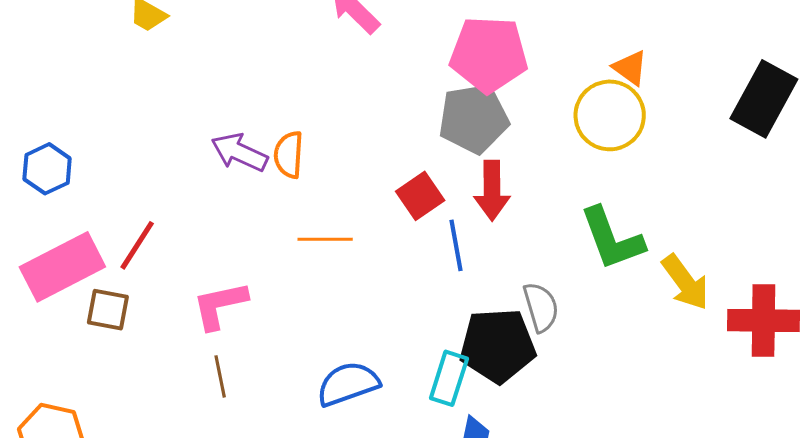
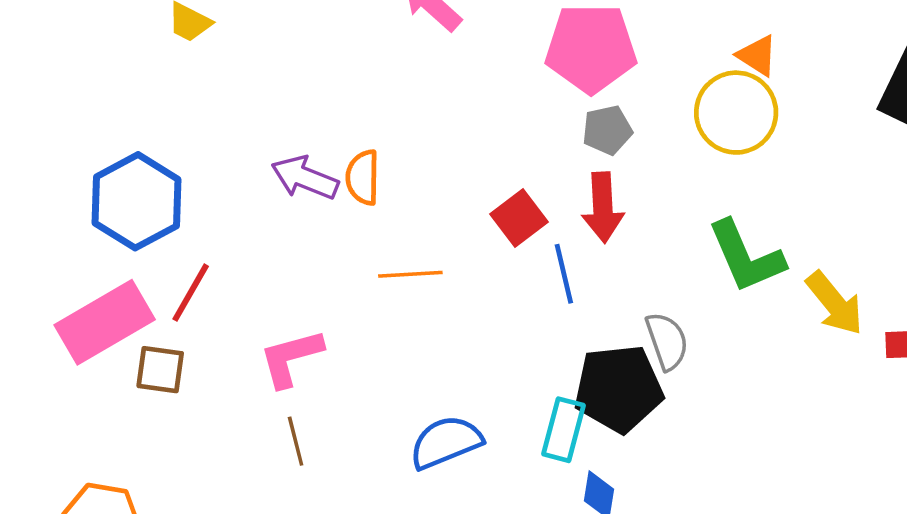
gray pentagon: (474, 119) -> (607, 130), moved, size x0.6
blue hexagon: (47, 169) -> (137, 201), moved, size x1.6

